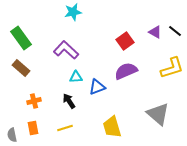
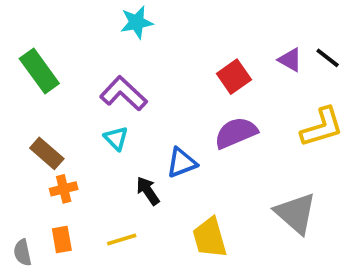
brown rectangle: (21, 68) -> (47, 153), moved
cyan triangle: (76, 77) -> (116, 138), moved, turned 48
black arrow: (69, 101) -> (148, 191), moved

